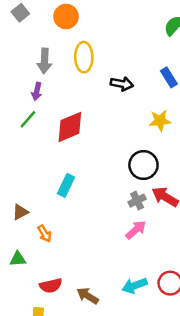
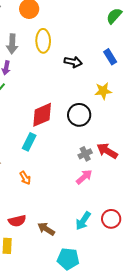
red diamond: (70, 127) -> (42, 115), moved
black circle: (143, 165) -> (79, 115), moved
orange arrow: (44, 234) -> (25, 178), moved
cyan arrow: (135, 286) -> (83, 221), turned -36

